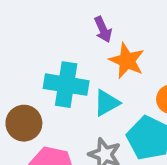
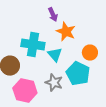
cyan triangle: (107, 103) -> (55, 55), turned -42

